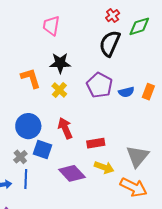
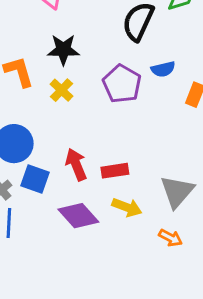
blue semicircle: (126, 92) -> (163, 69), moved
red arrow: (65, 128) -> (76, 164), moved
orange arrow: (134, 187) -> (171, 238), size x0.6

